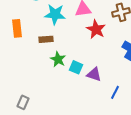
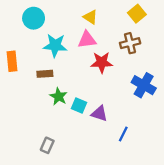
red star: (96, 29) -> (102, 62), turned -30
gray rectangle: (23, 102) -> (47, 145), moved

